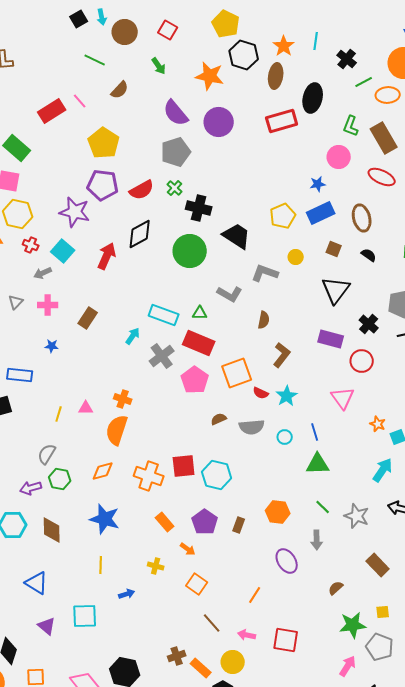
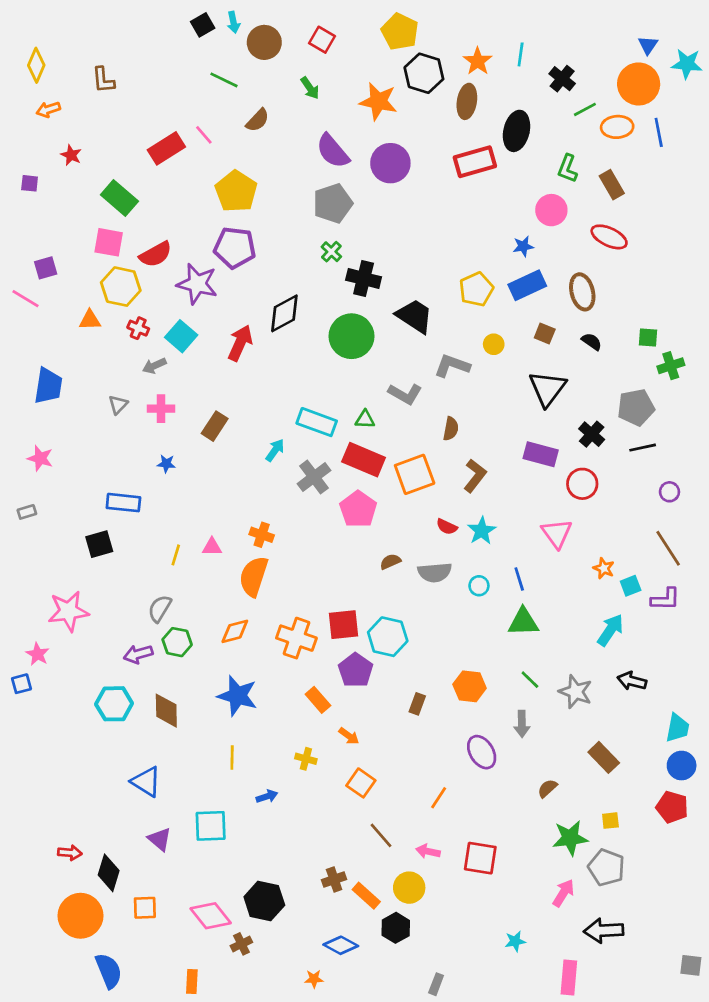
brown rectangle: (384, 138) -> (612, 185), size x0.7
red semicircle: (142, 190) -> (156, 254), moved
orange square: (237, 373) -> (415, 474), moved
purple pentagon: (205, 522) -> (356, 670), moved

